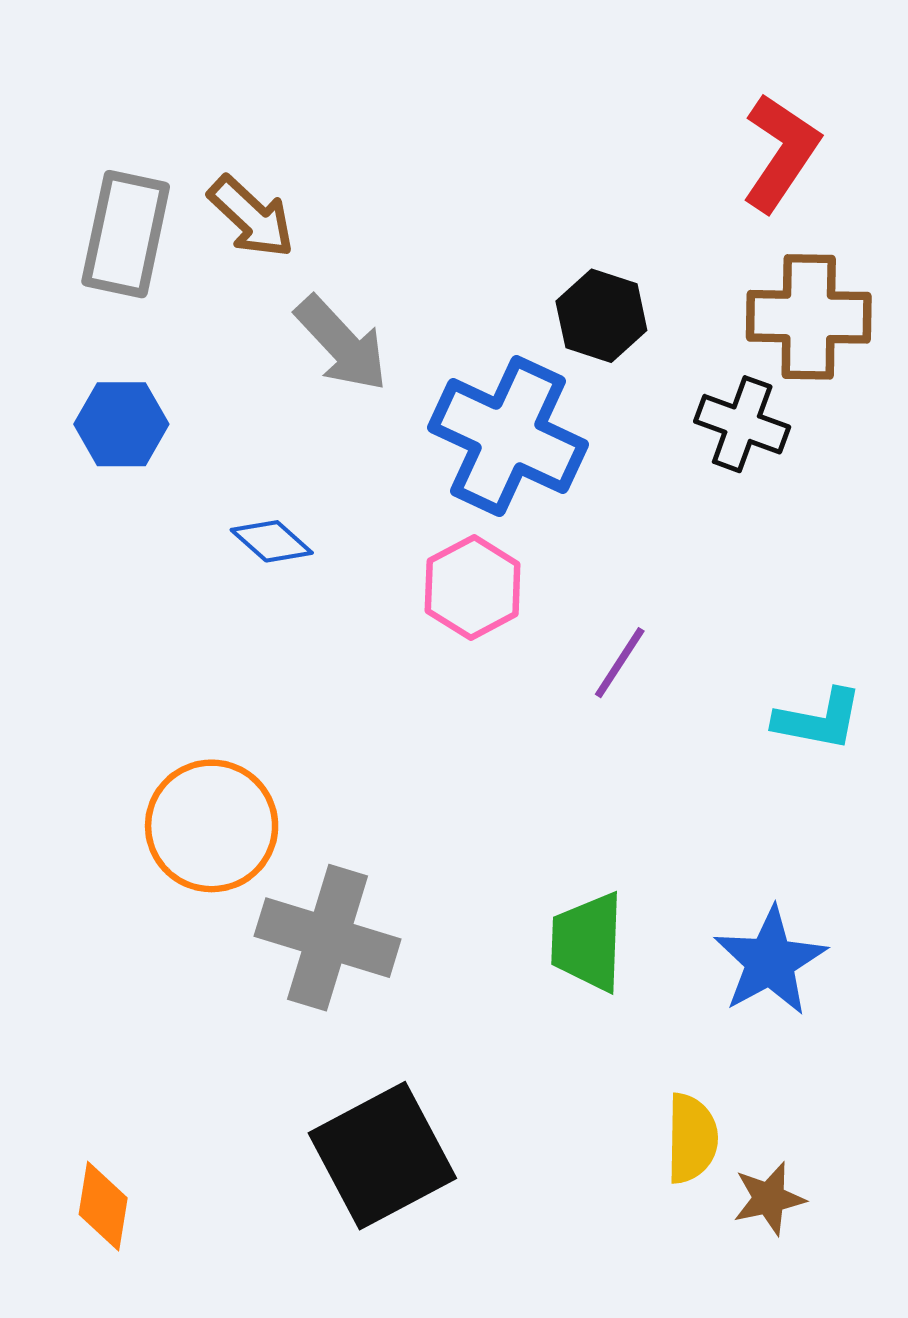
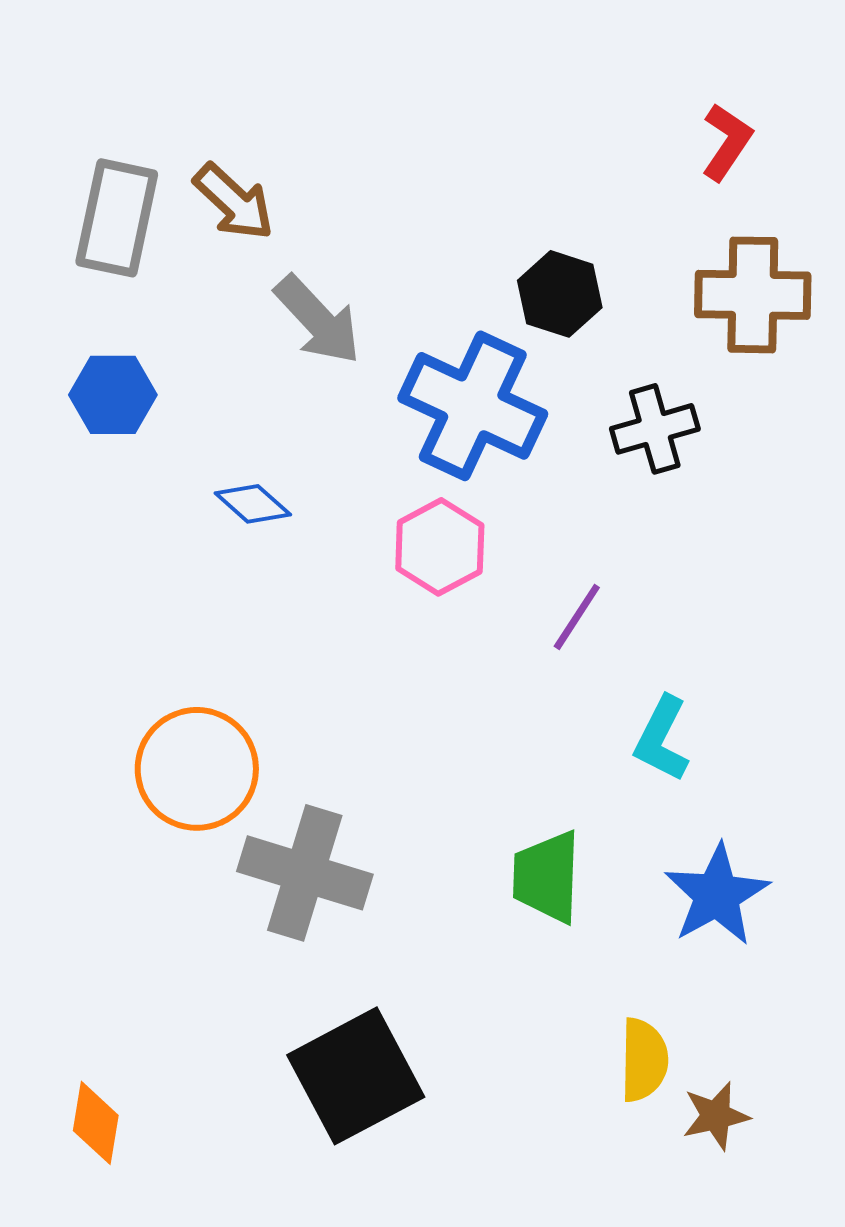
red L-shape: (781, 153) -> (727, 142), size x0.7
black cross: (742, 424) -> (655, 429), moved, turned -36
cyan L-shape: (818, 720) -> (662, 739), moved, turned 106

